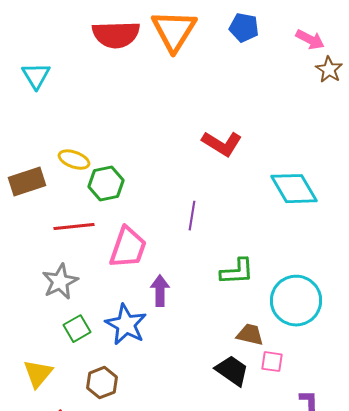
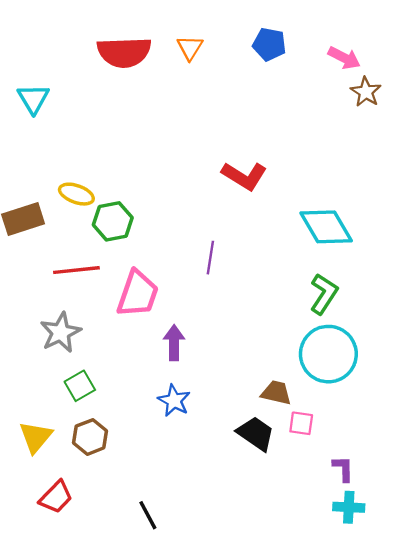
orange triangle: (174, 31) -> (190, 48), size x0.5
green L-shape: (237, 272) -> (324, 294), moved, turned -54
blue star: (126, 325) -> (174, 401), moved, size x0.7
brown hexagon: (102, 383) -> (90, 437), moved

